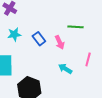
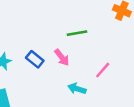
pink line: (88, 59) -> (103, 70), turned 40

